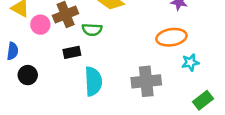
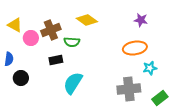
cyan semicircle: (93, 81) -> (73, 83), turned -145
gray cross: (146, 81) -> (129, 89), moved

